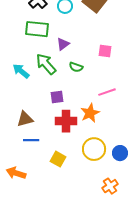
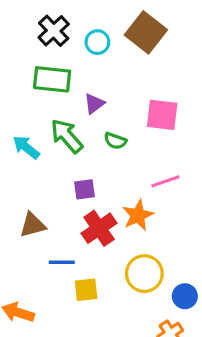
pink square: (105, 51) -> (162, 115), size x1.5
red cross: (66, 121) -> (99, 228), turned -35
blue line: (31, 140) -> (62, 262), moved
blue circle: (120, 153) -> (185, 296), moved
yellow square: (58, 159) -> (86, 290), turned -35

